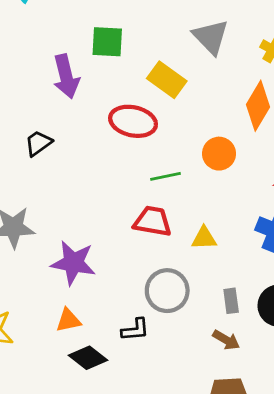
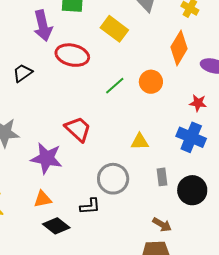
red ellipse: (133, 121) -> (72, 55), moved
green line: (166, 176) -> (115, 86), moved, turned -30
red trapezoid: (153, 221) -> (78, 129), moved, turned 32
gray rectangle: (231, 301) -> (162, 177), moved
brown arrow: (226, 340) -> (162, 225), moved

